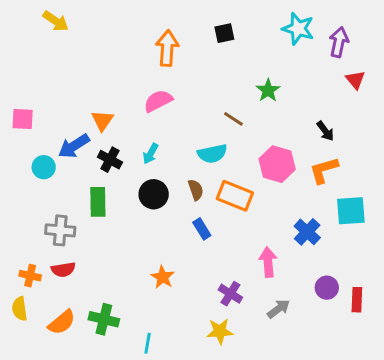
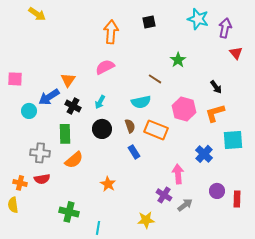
purple cross: (230, 294) -> (164, 195), moved
orange semicircle: (62, 322) -> (74, 160), moved

